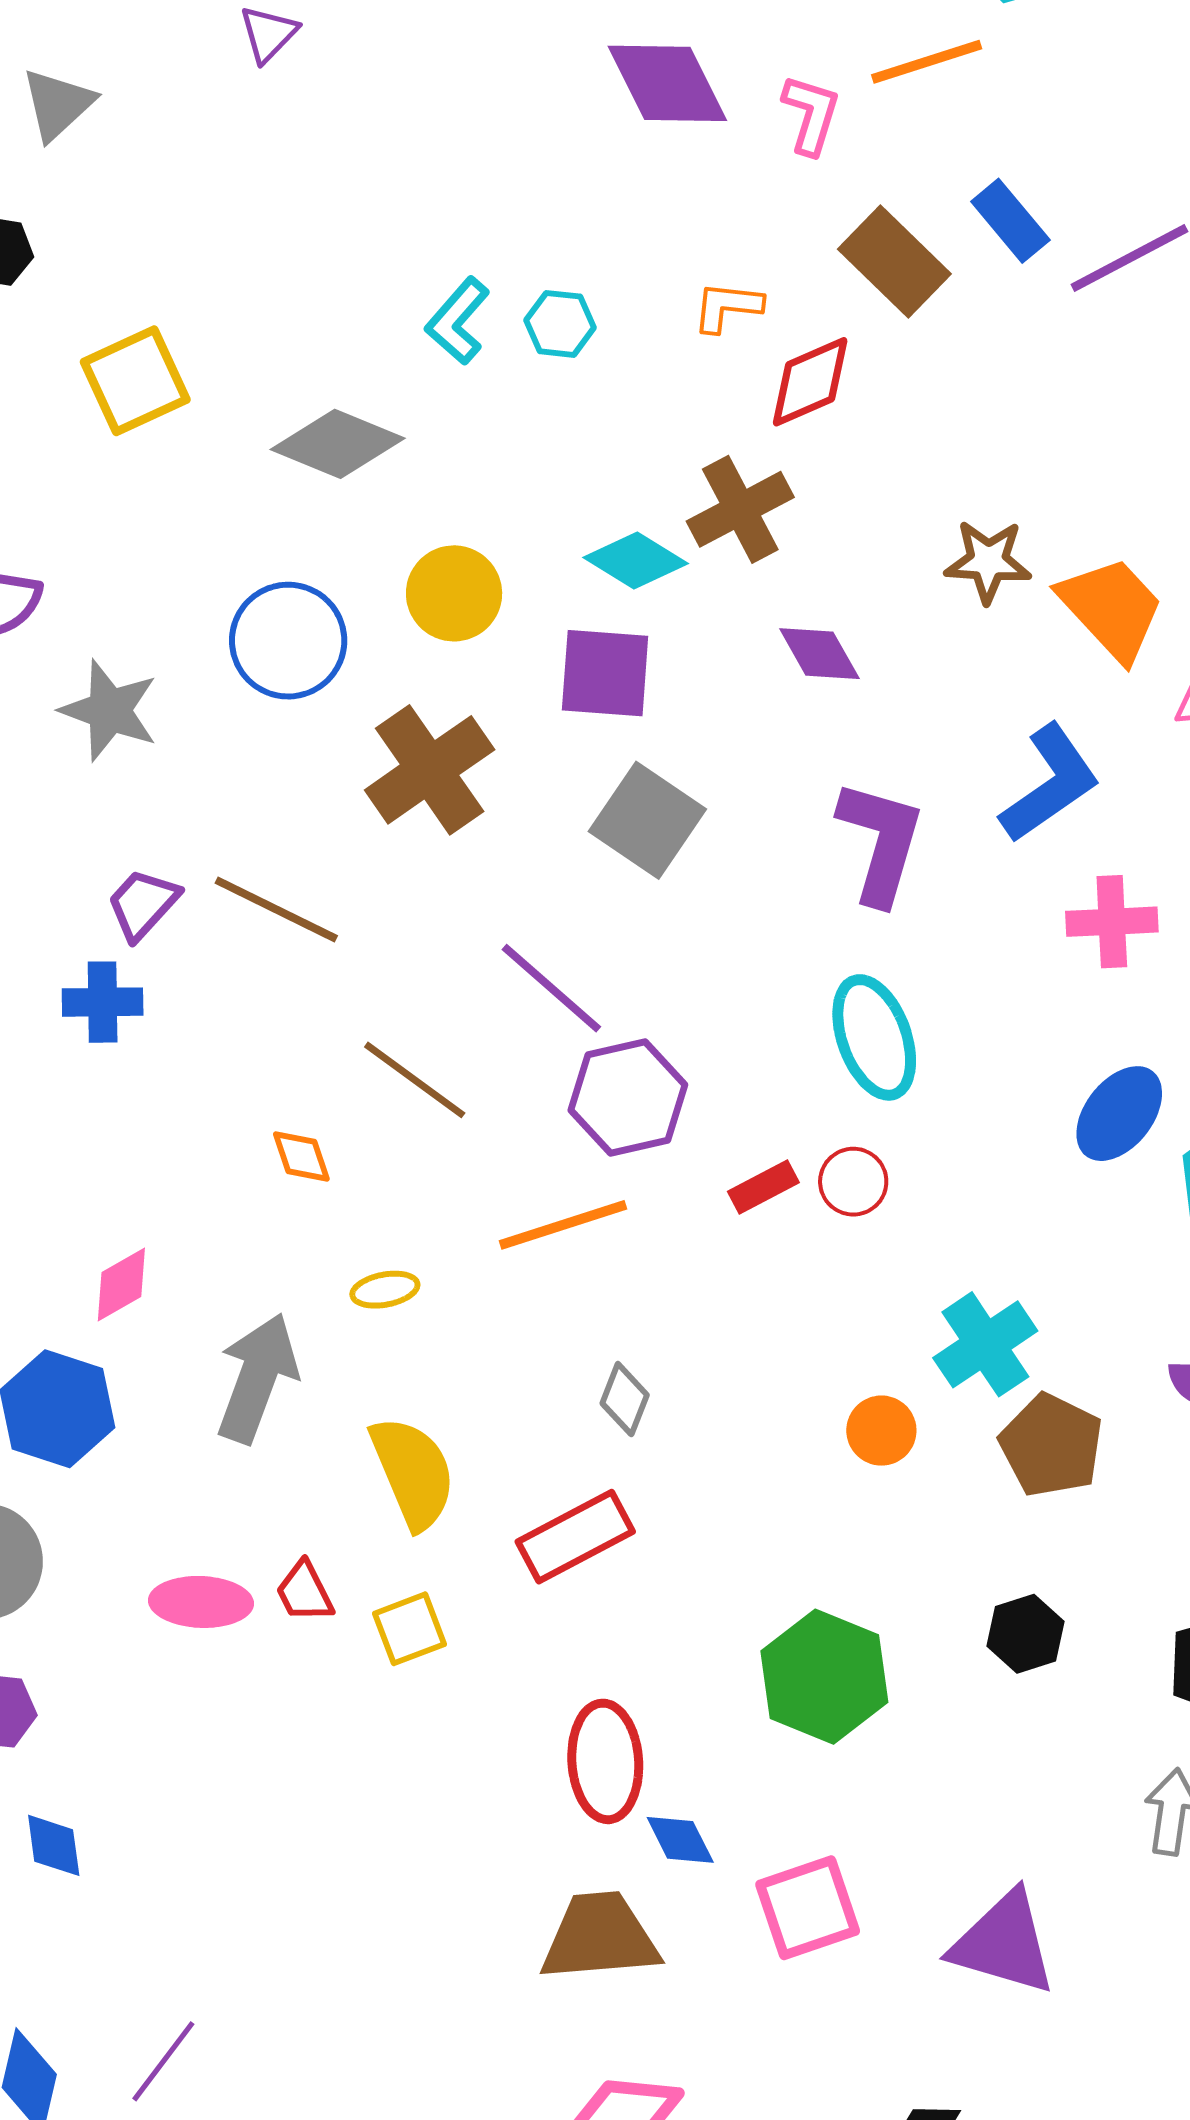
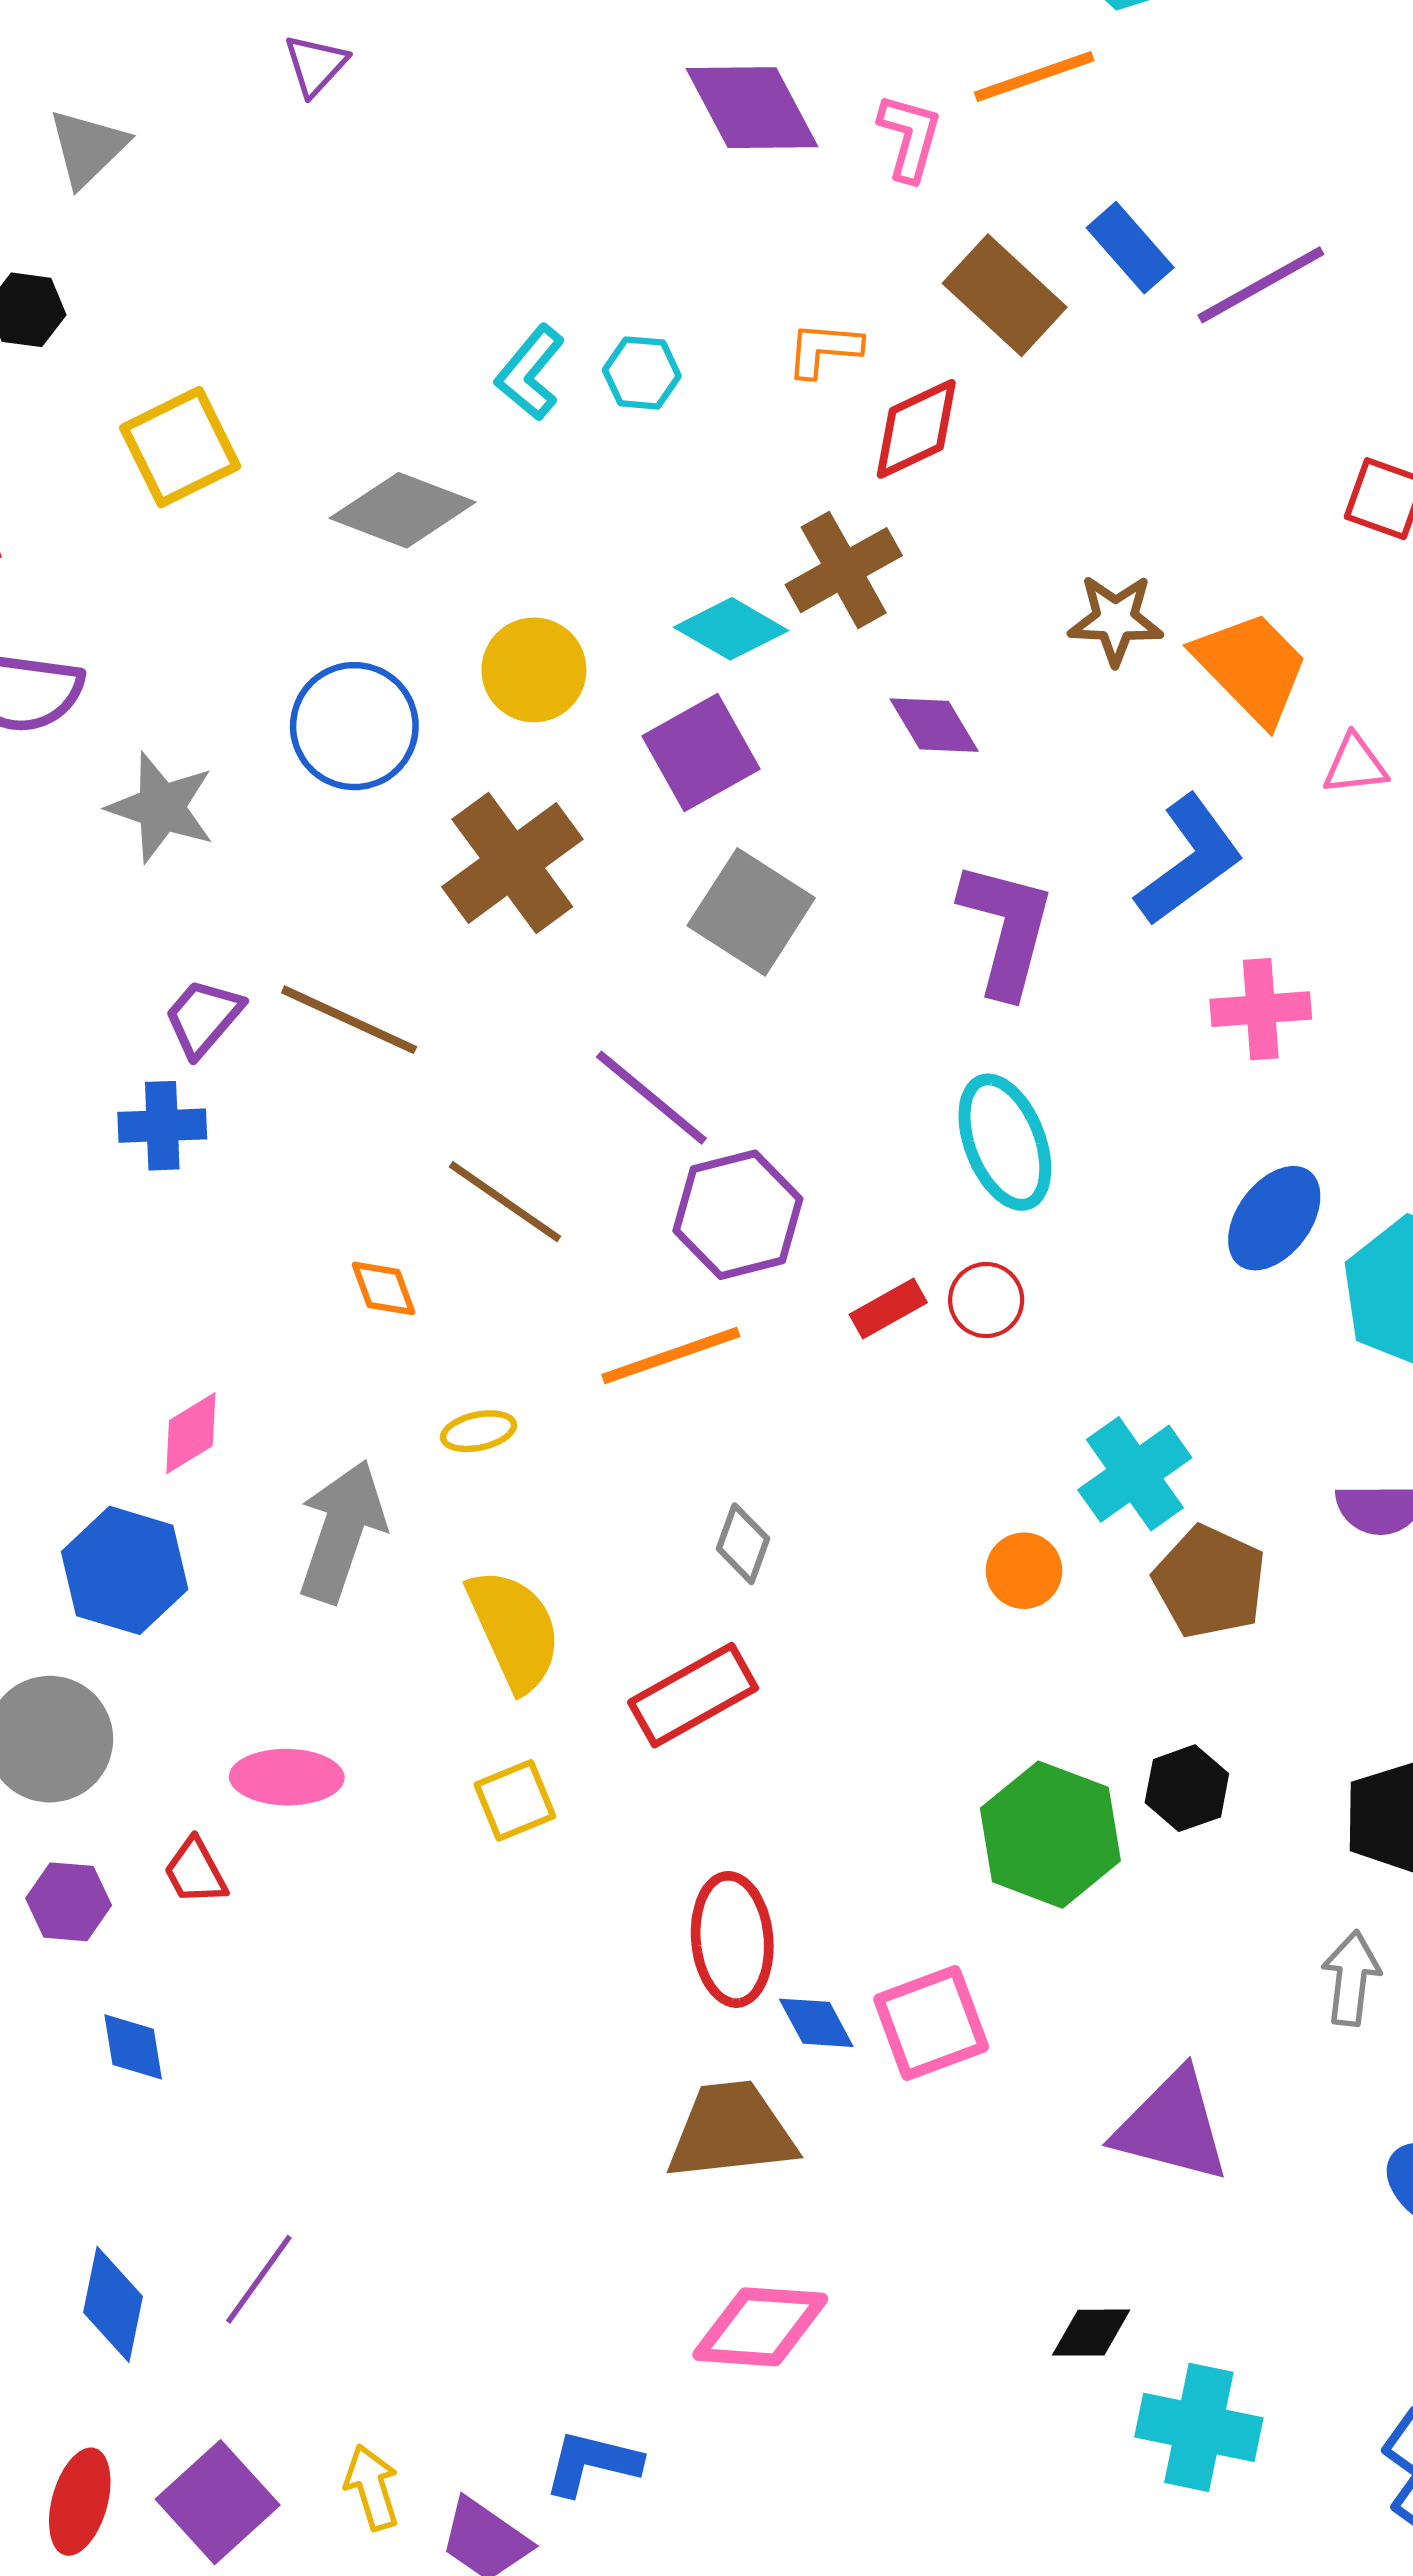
purple square: (605, 673) -> (701, 753), turned -32
red trapezoid: (305, 1592) -> (195, 1872), moved
green hexagon: (824, 1677) -> (1050, 1835), moved
pink square: (808, 1908) -> (931, 2023), moved

